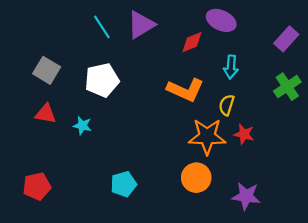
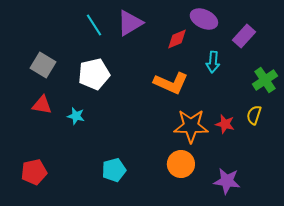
purple rectangle: (286, 39) -> (244, 36), moved
yellow semicircle: (227, 105) -> (254, 115), moved

